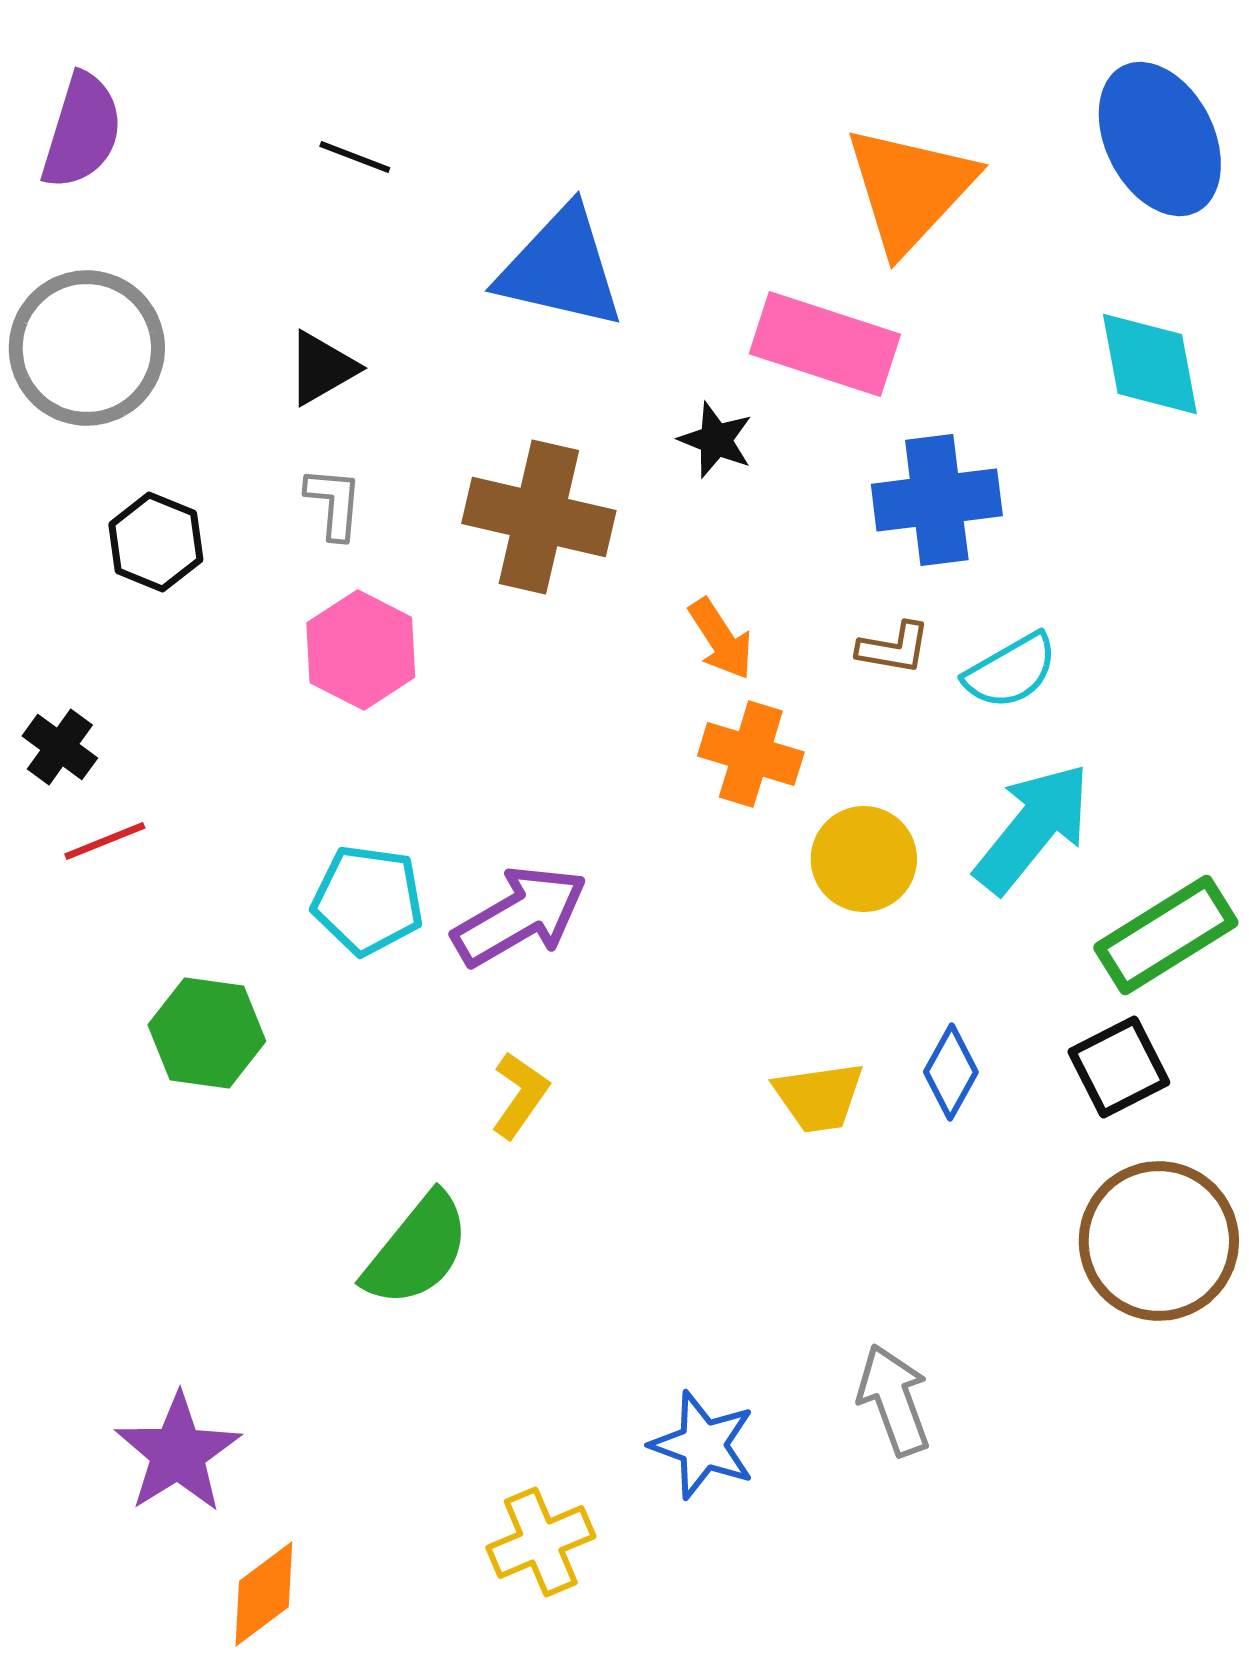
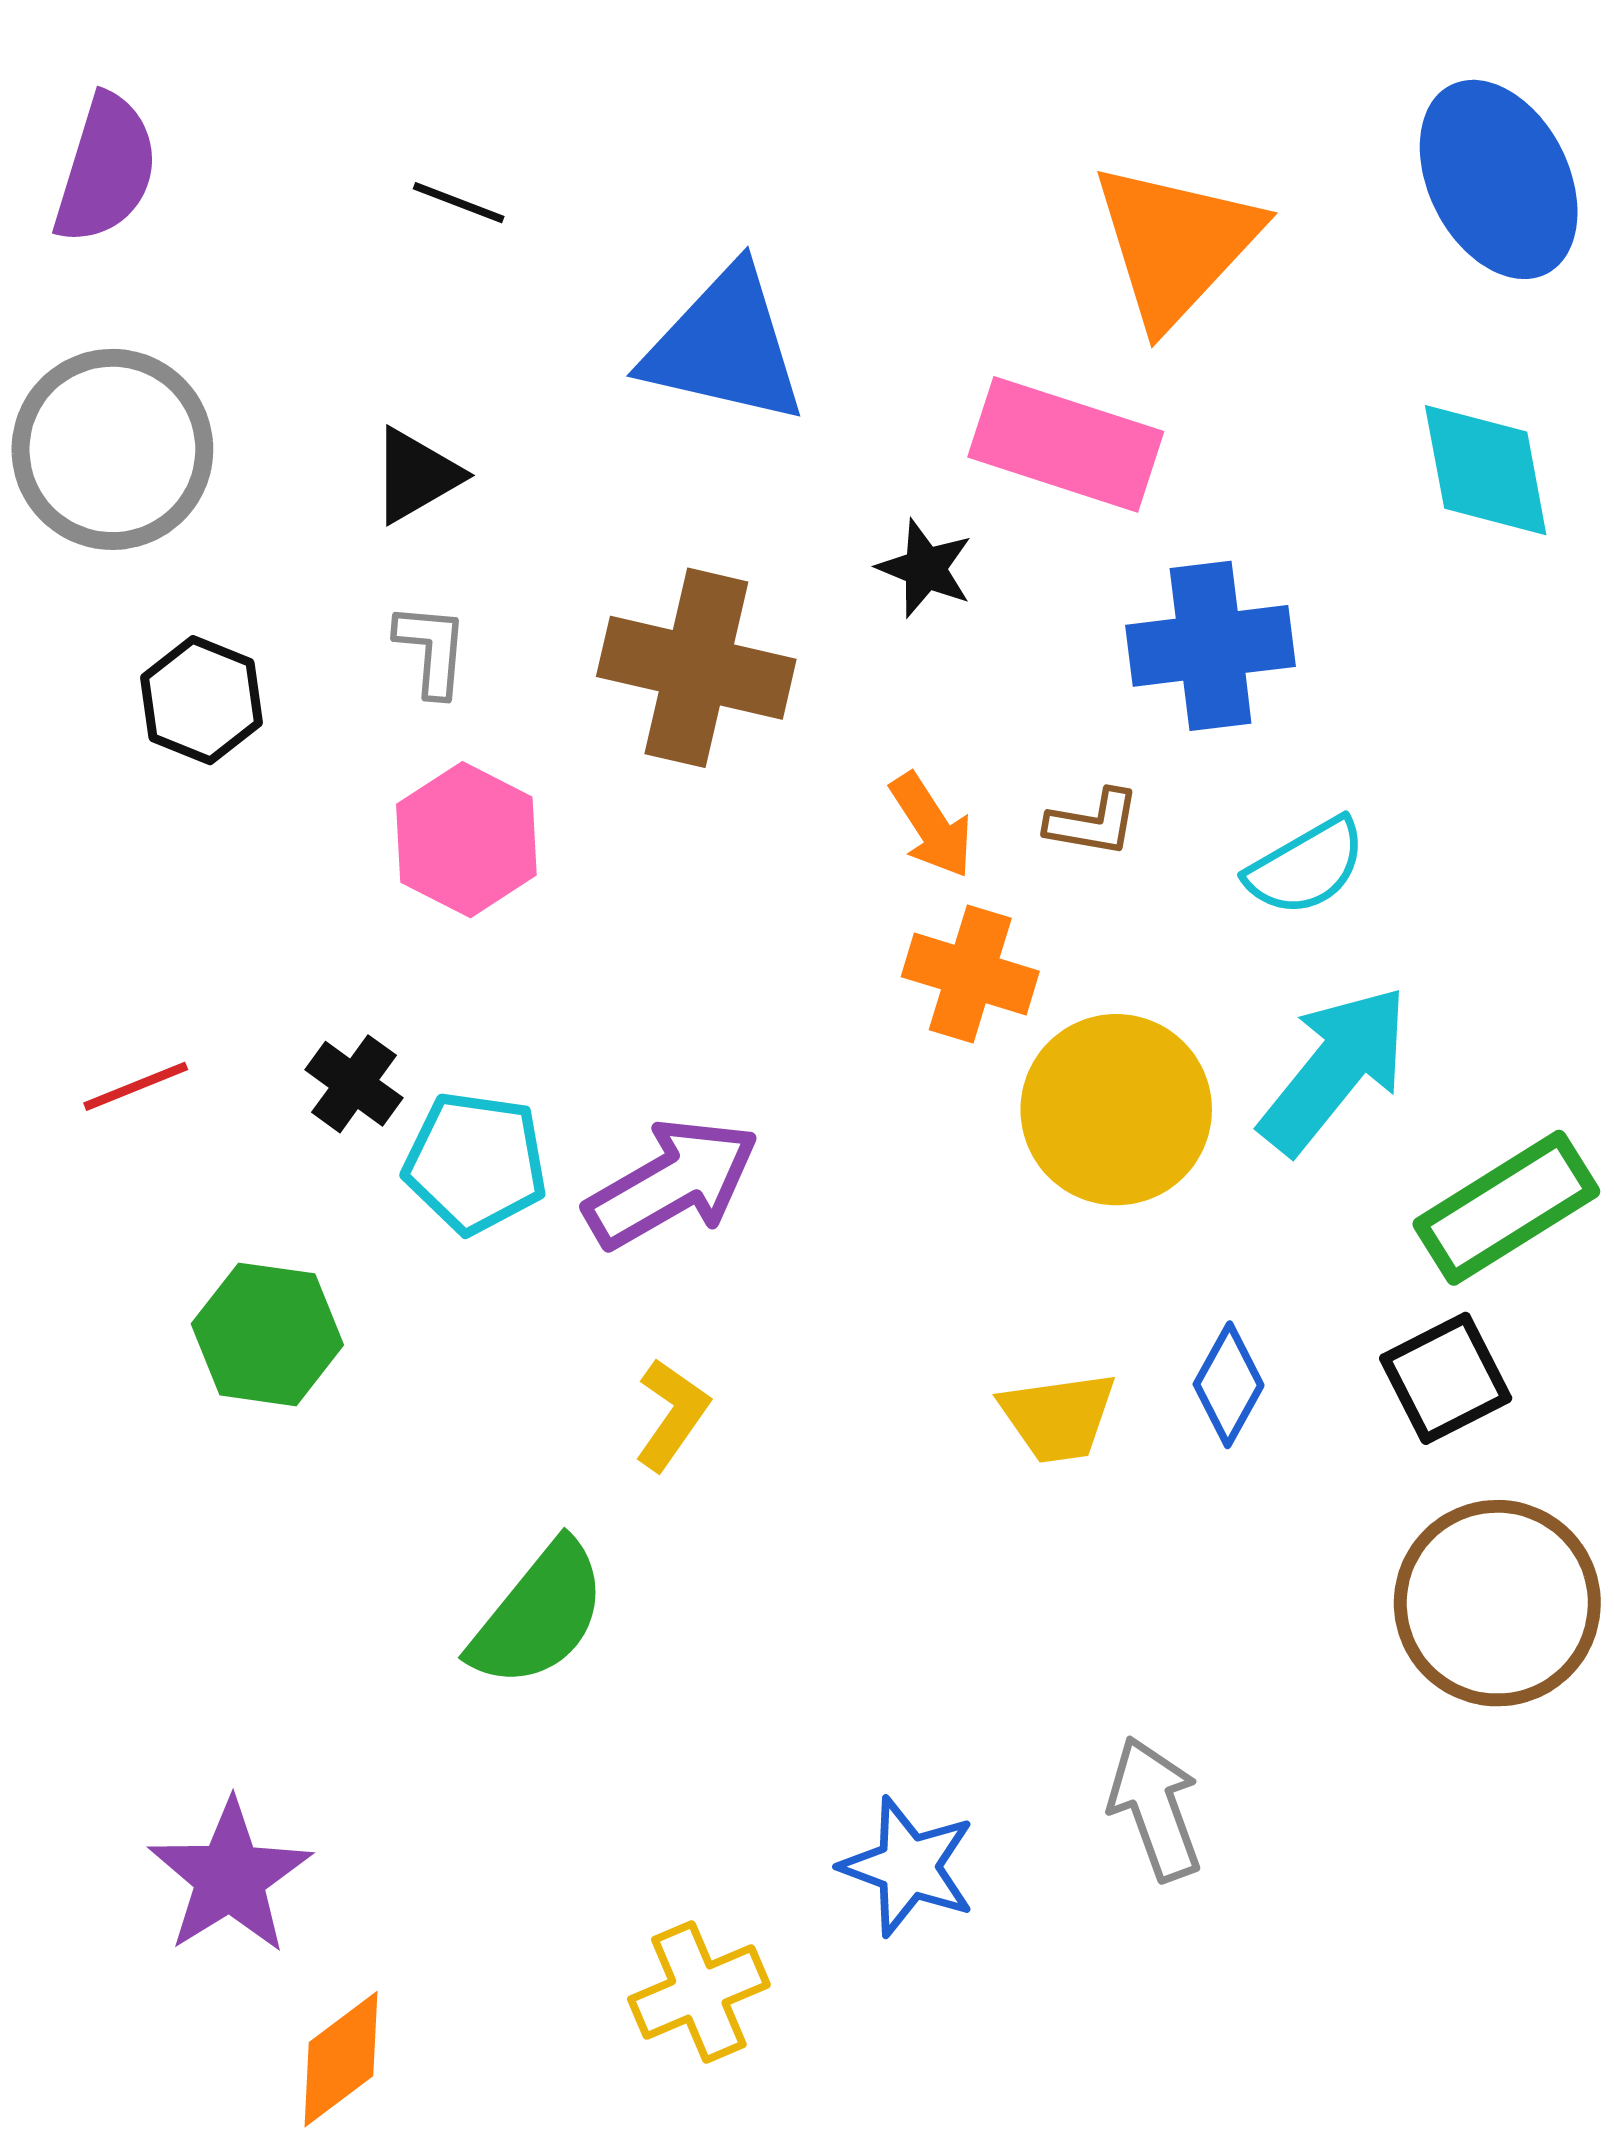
brown L-shape: (894, 648) -> (1093, 823), moved
black cross: (60, 747) -> (354, 1084), moved
yellow circle: (864, 859) -> (1116, 1110), size x1.4

